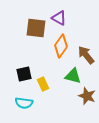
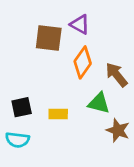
black square: (24, 74) -> (22, 107), moved
yellow rectangle: (43, 84) -> (58, 114), turned -64
cyan semicircle: (24, 103) -> (17, 140), moved

